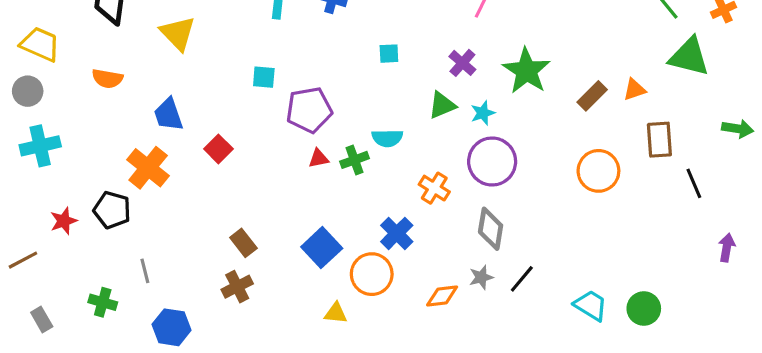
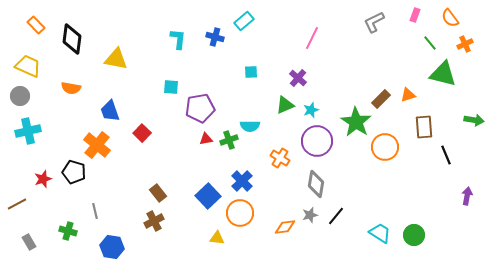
yellow triangle: (178, 33) -> (116, 59), turned -35
green star: (527, 71) -> (356, 122), moved
blue cross: (397, 233) -> (242, 181), moved

